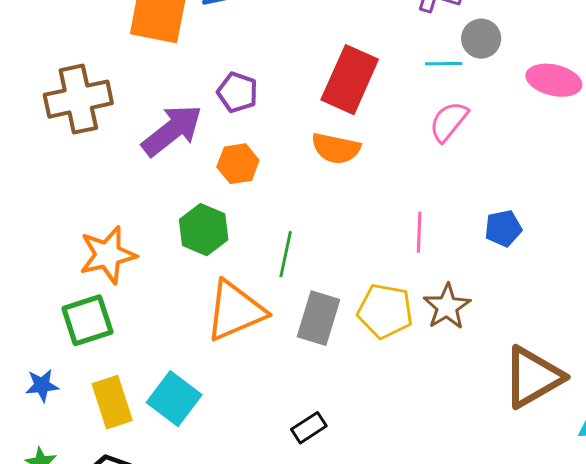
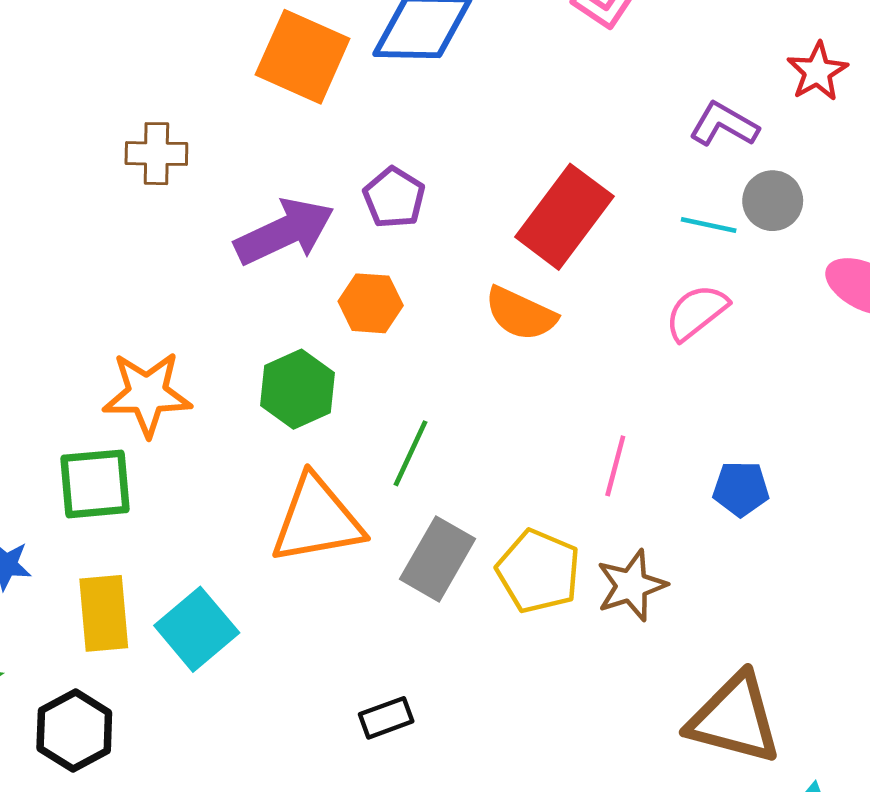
brown cross: (78, 99) -> (156, 154), size x0.6
brown triangle: (533, 377) -> (734, 719), turned 32

